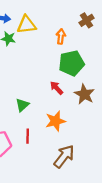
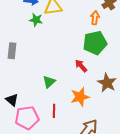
orange arrow: (61, 36) -> (95, 18), moved
brown star: (84, 94) -> (107, 83), moved

